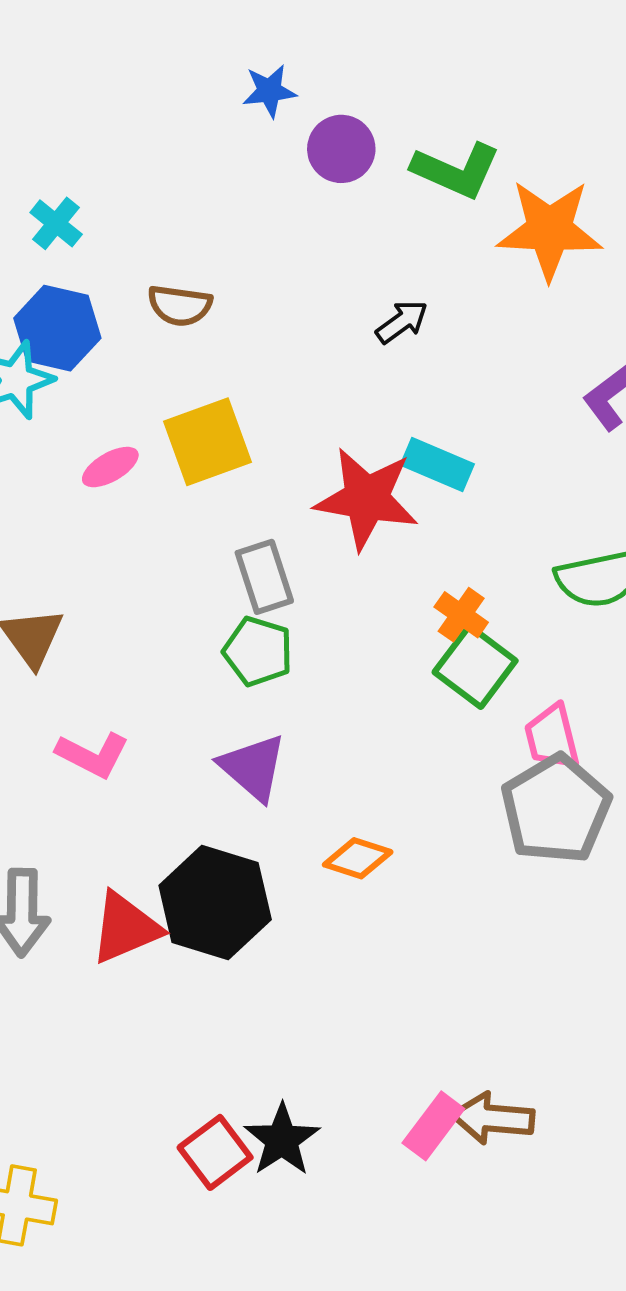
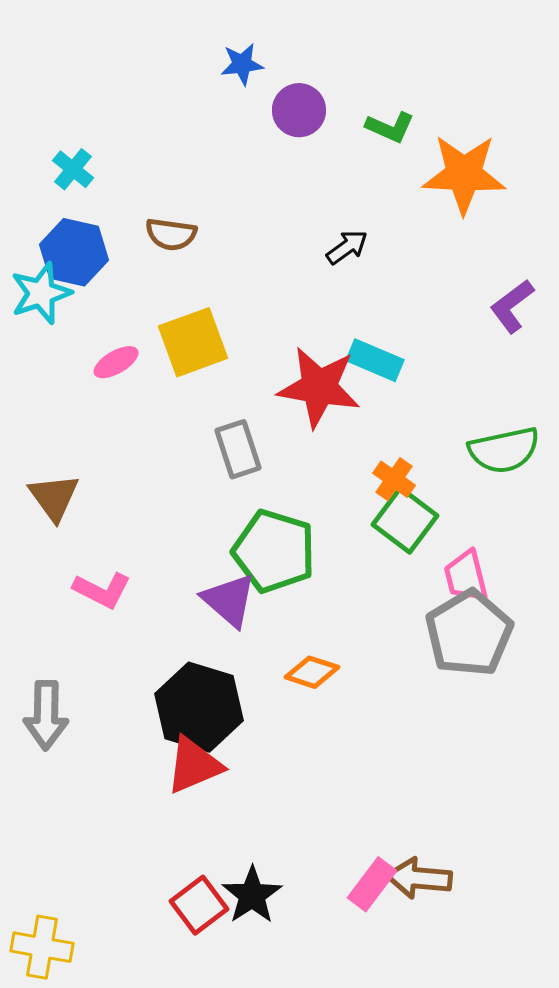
green L-shape: (456, 170) -> (390, 127), size x0.7
green pentagon: (258, 651) -> (274, 551), moved, size x1.5
red triangle: (125, 928) -> (194, 765), moved

